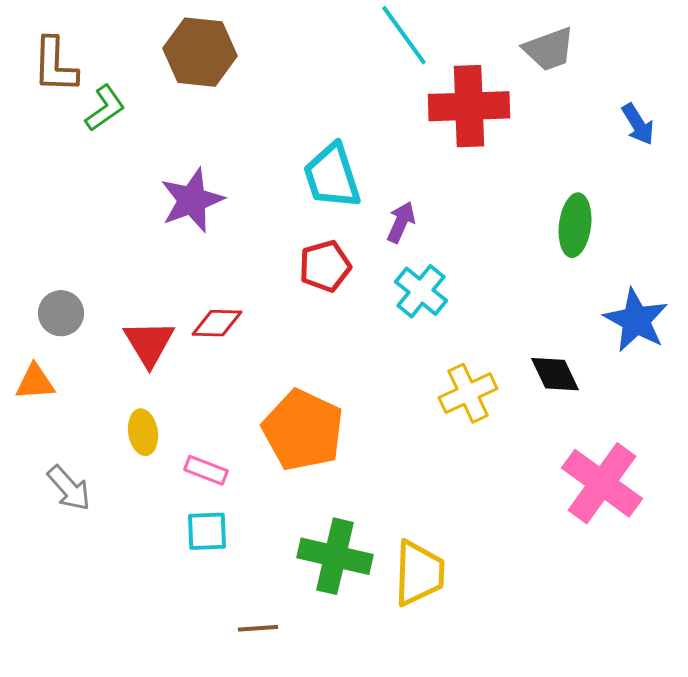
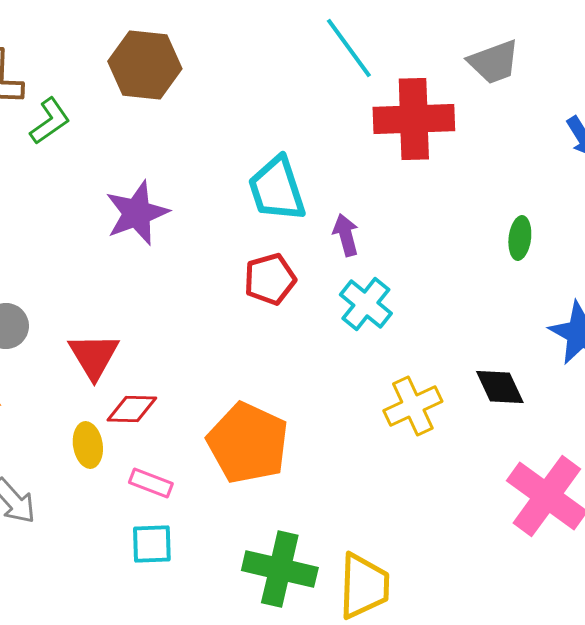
purple arrow: (401, 222) -> (346, 235), turned -39
green ellipse: (575, 225) -> (520, 238), size x0.7
red diamond: (217, 323) -> (132, 409), moved

